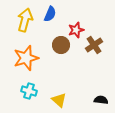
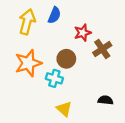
brown circle: (61, 45) -> (66, 59), moved
cyan cross: (29, 91) -> (54, 78), moved
black semicircle: (101, 100) -> (105, 100), moved

